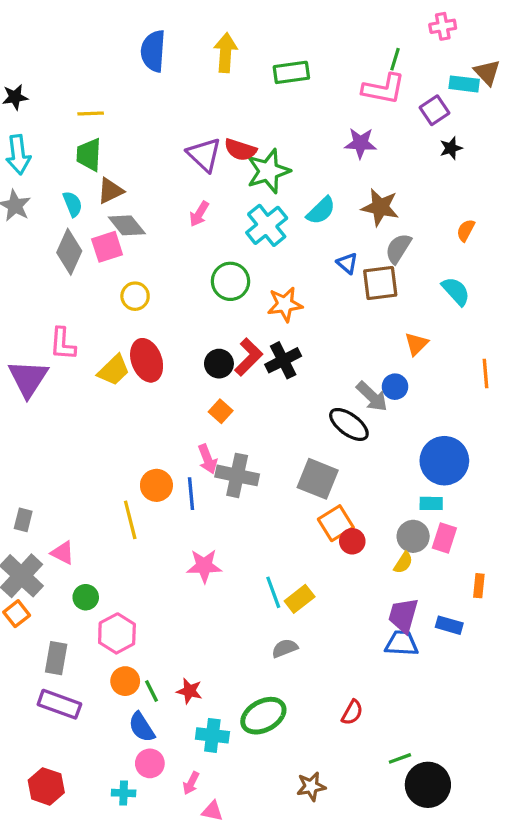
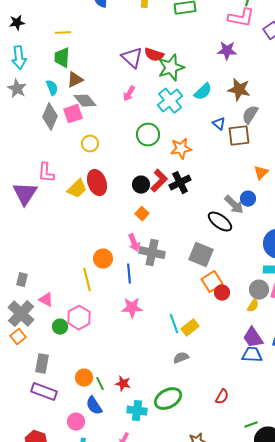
blue line: (191, 494) -> (129, 274), moved
purple trapezoid: (403, 615) -> (253, 338), turned -50
pink hexagon: (117, 633) -> (79, 318), moved
pink circle: (150, 763) -> (76, 422), moved

